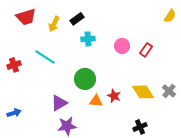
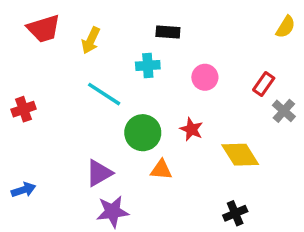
black rectangle: (77, 19) -> (168, 32), moved, turned 40
red rectangle: (146, 50) -> (264, 84), moved
cyan line: (45, 57) -> (104, 94), moved
gray cross: (169, 91) -> (284, 111), moved
red star: (114, 96) -> (191, 129), moved

